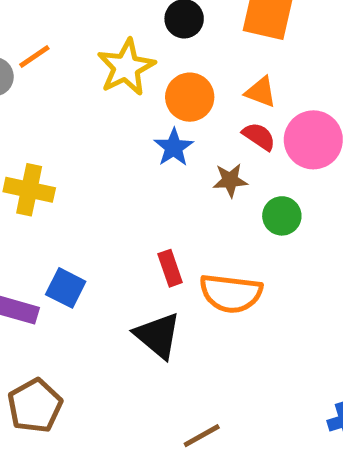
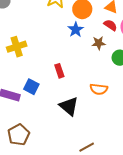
yellow cross: (29, 190) -> (17, 47), turned -30
red rectangle: (170, 268) -> (59, 71), moved
orange semicircle: (231, 293) -> (99, 89), size x0.7

